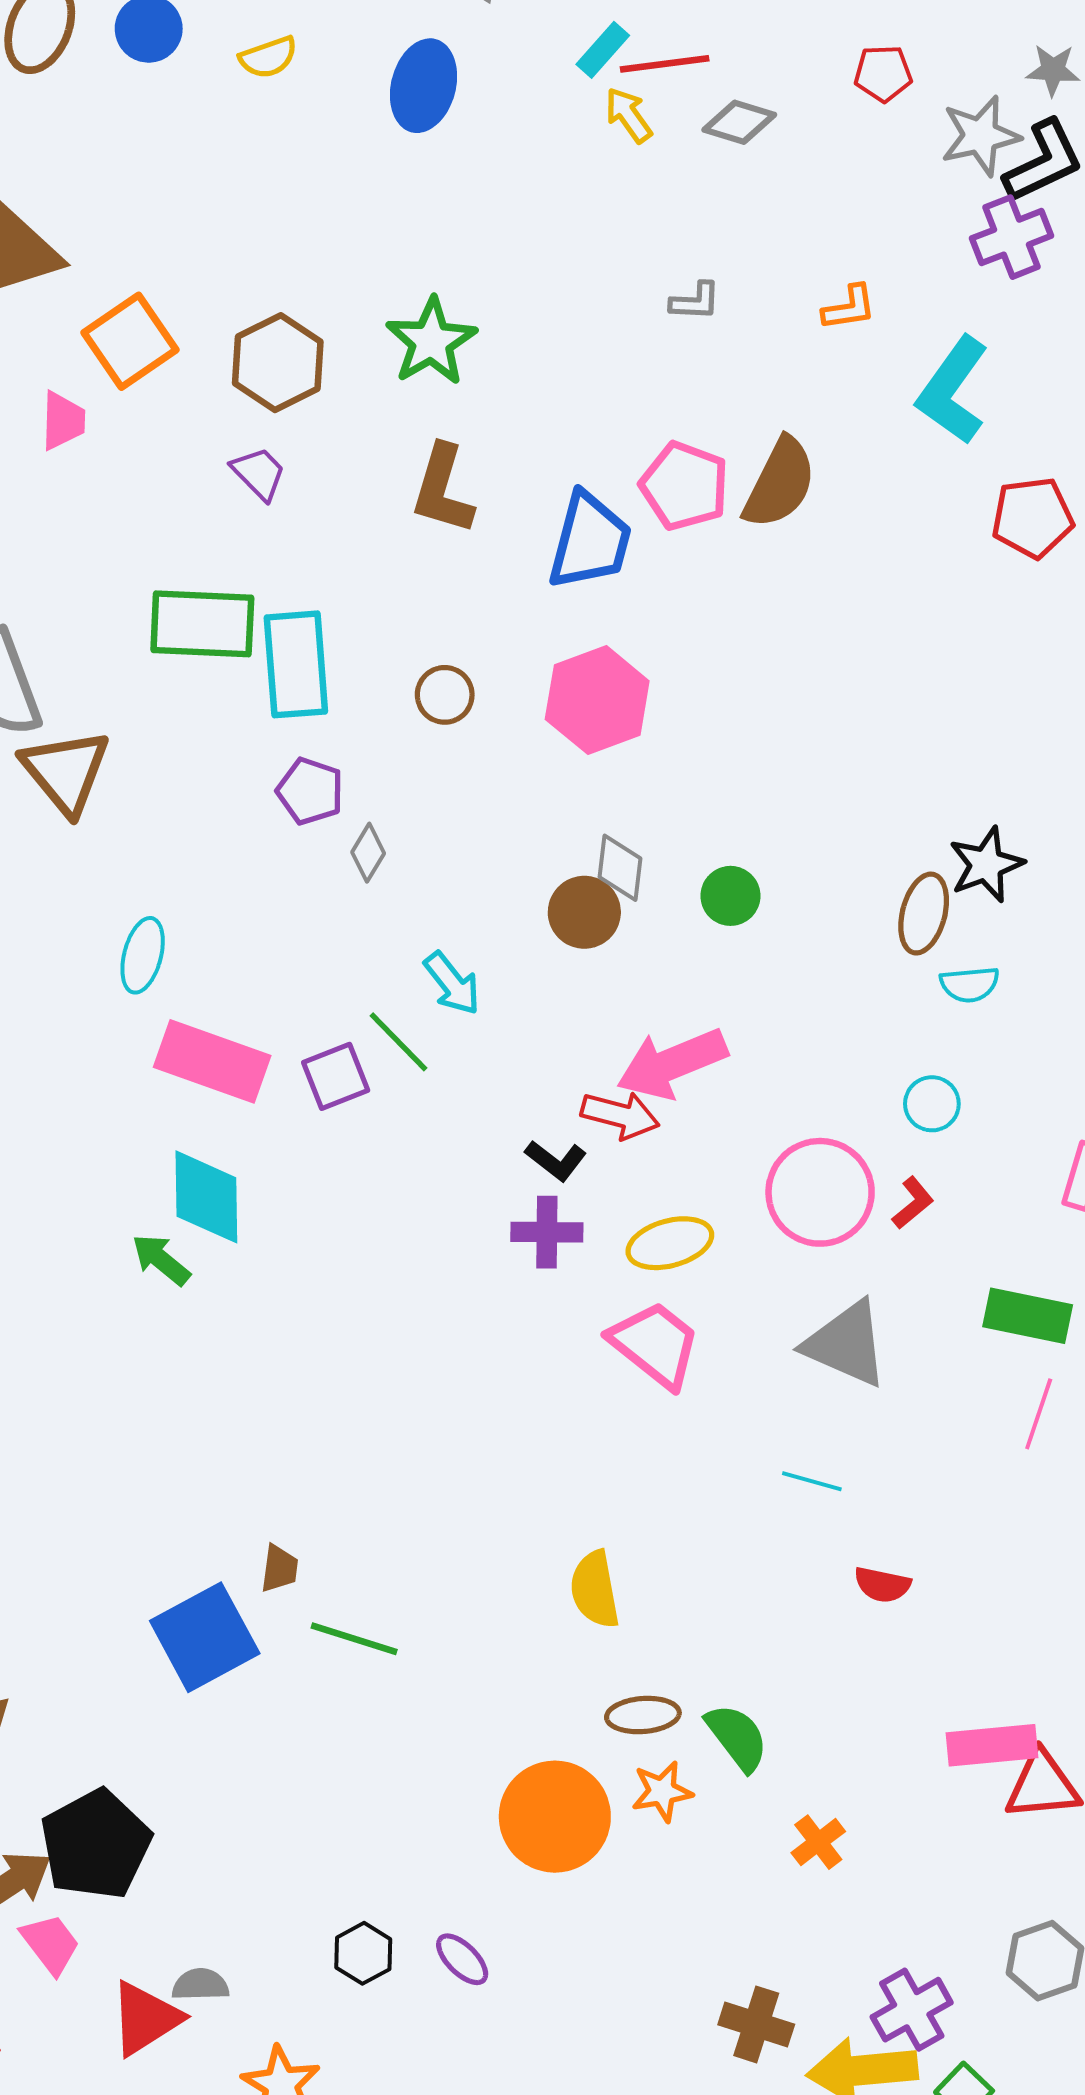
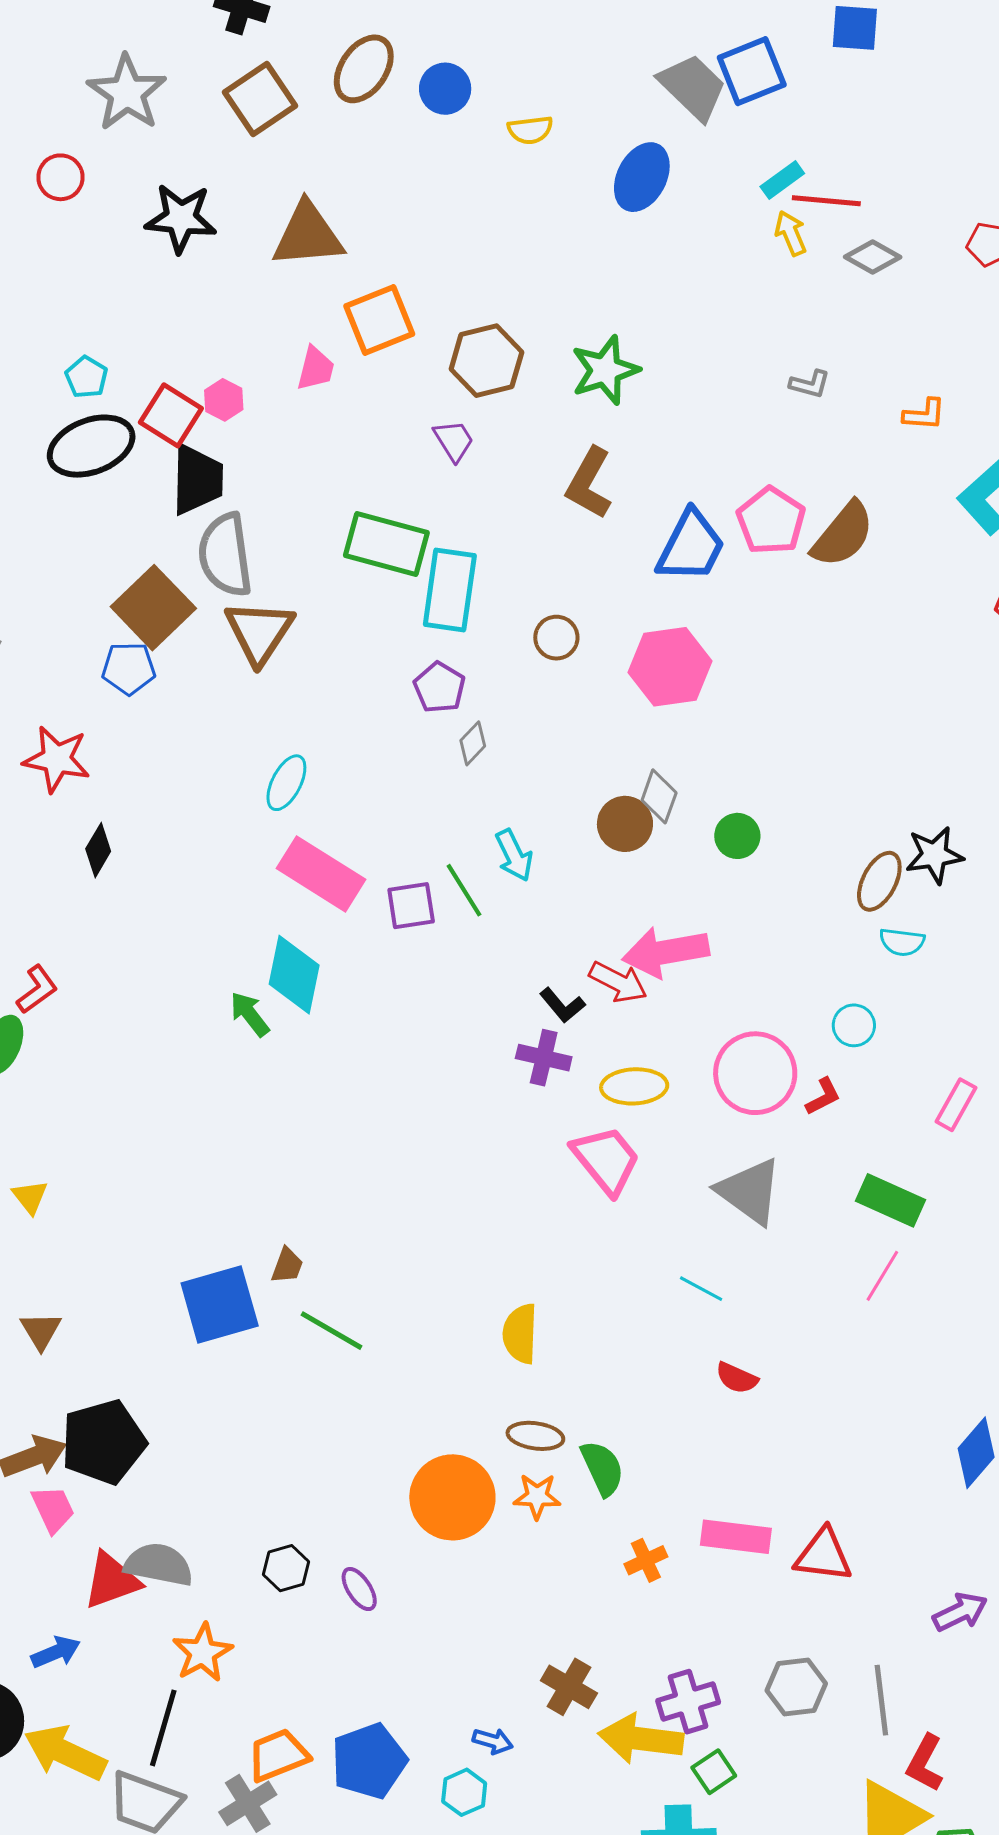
pink rectangle: (992, 1745) -> (736, 1537), moved
gray semicircle: (200, 1985) -> (159, 1565), size x1.6

